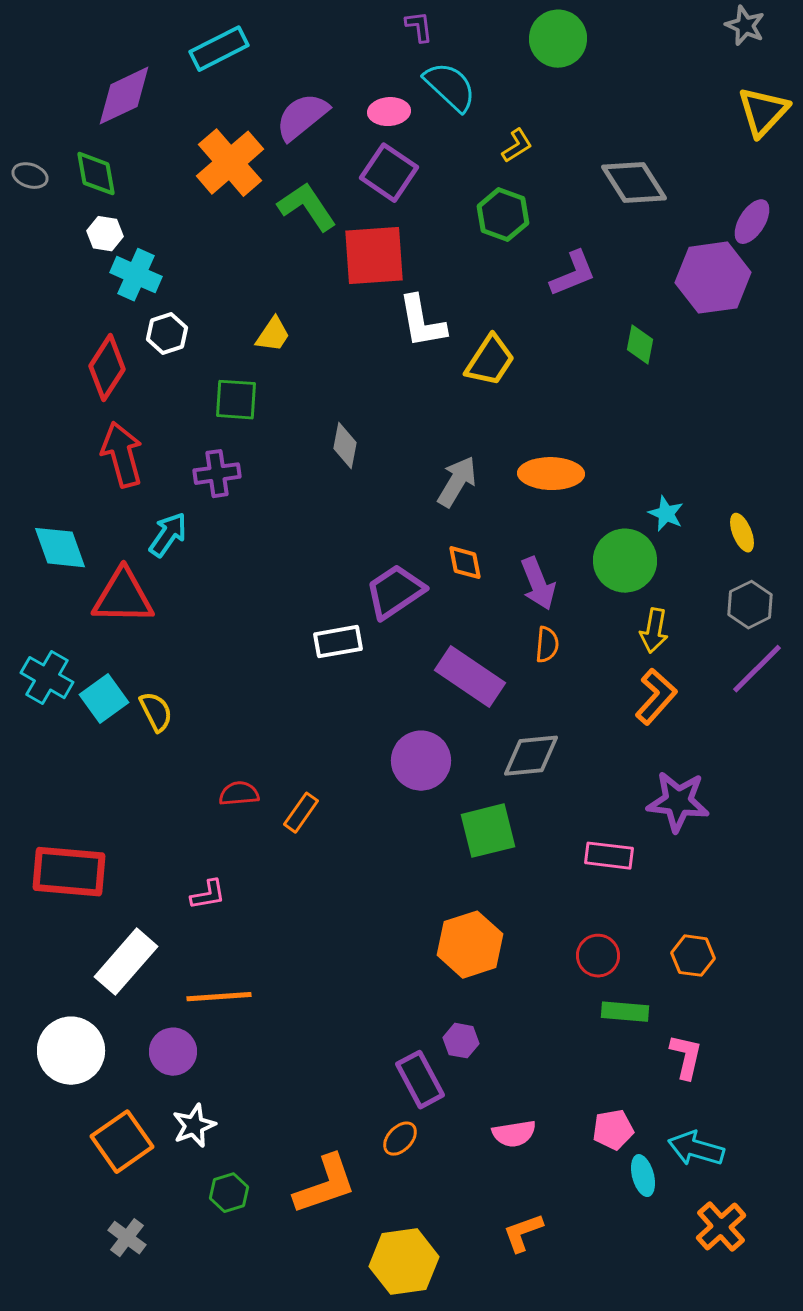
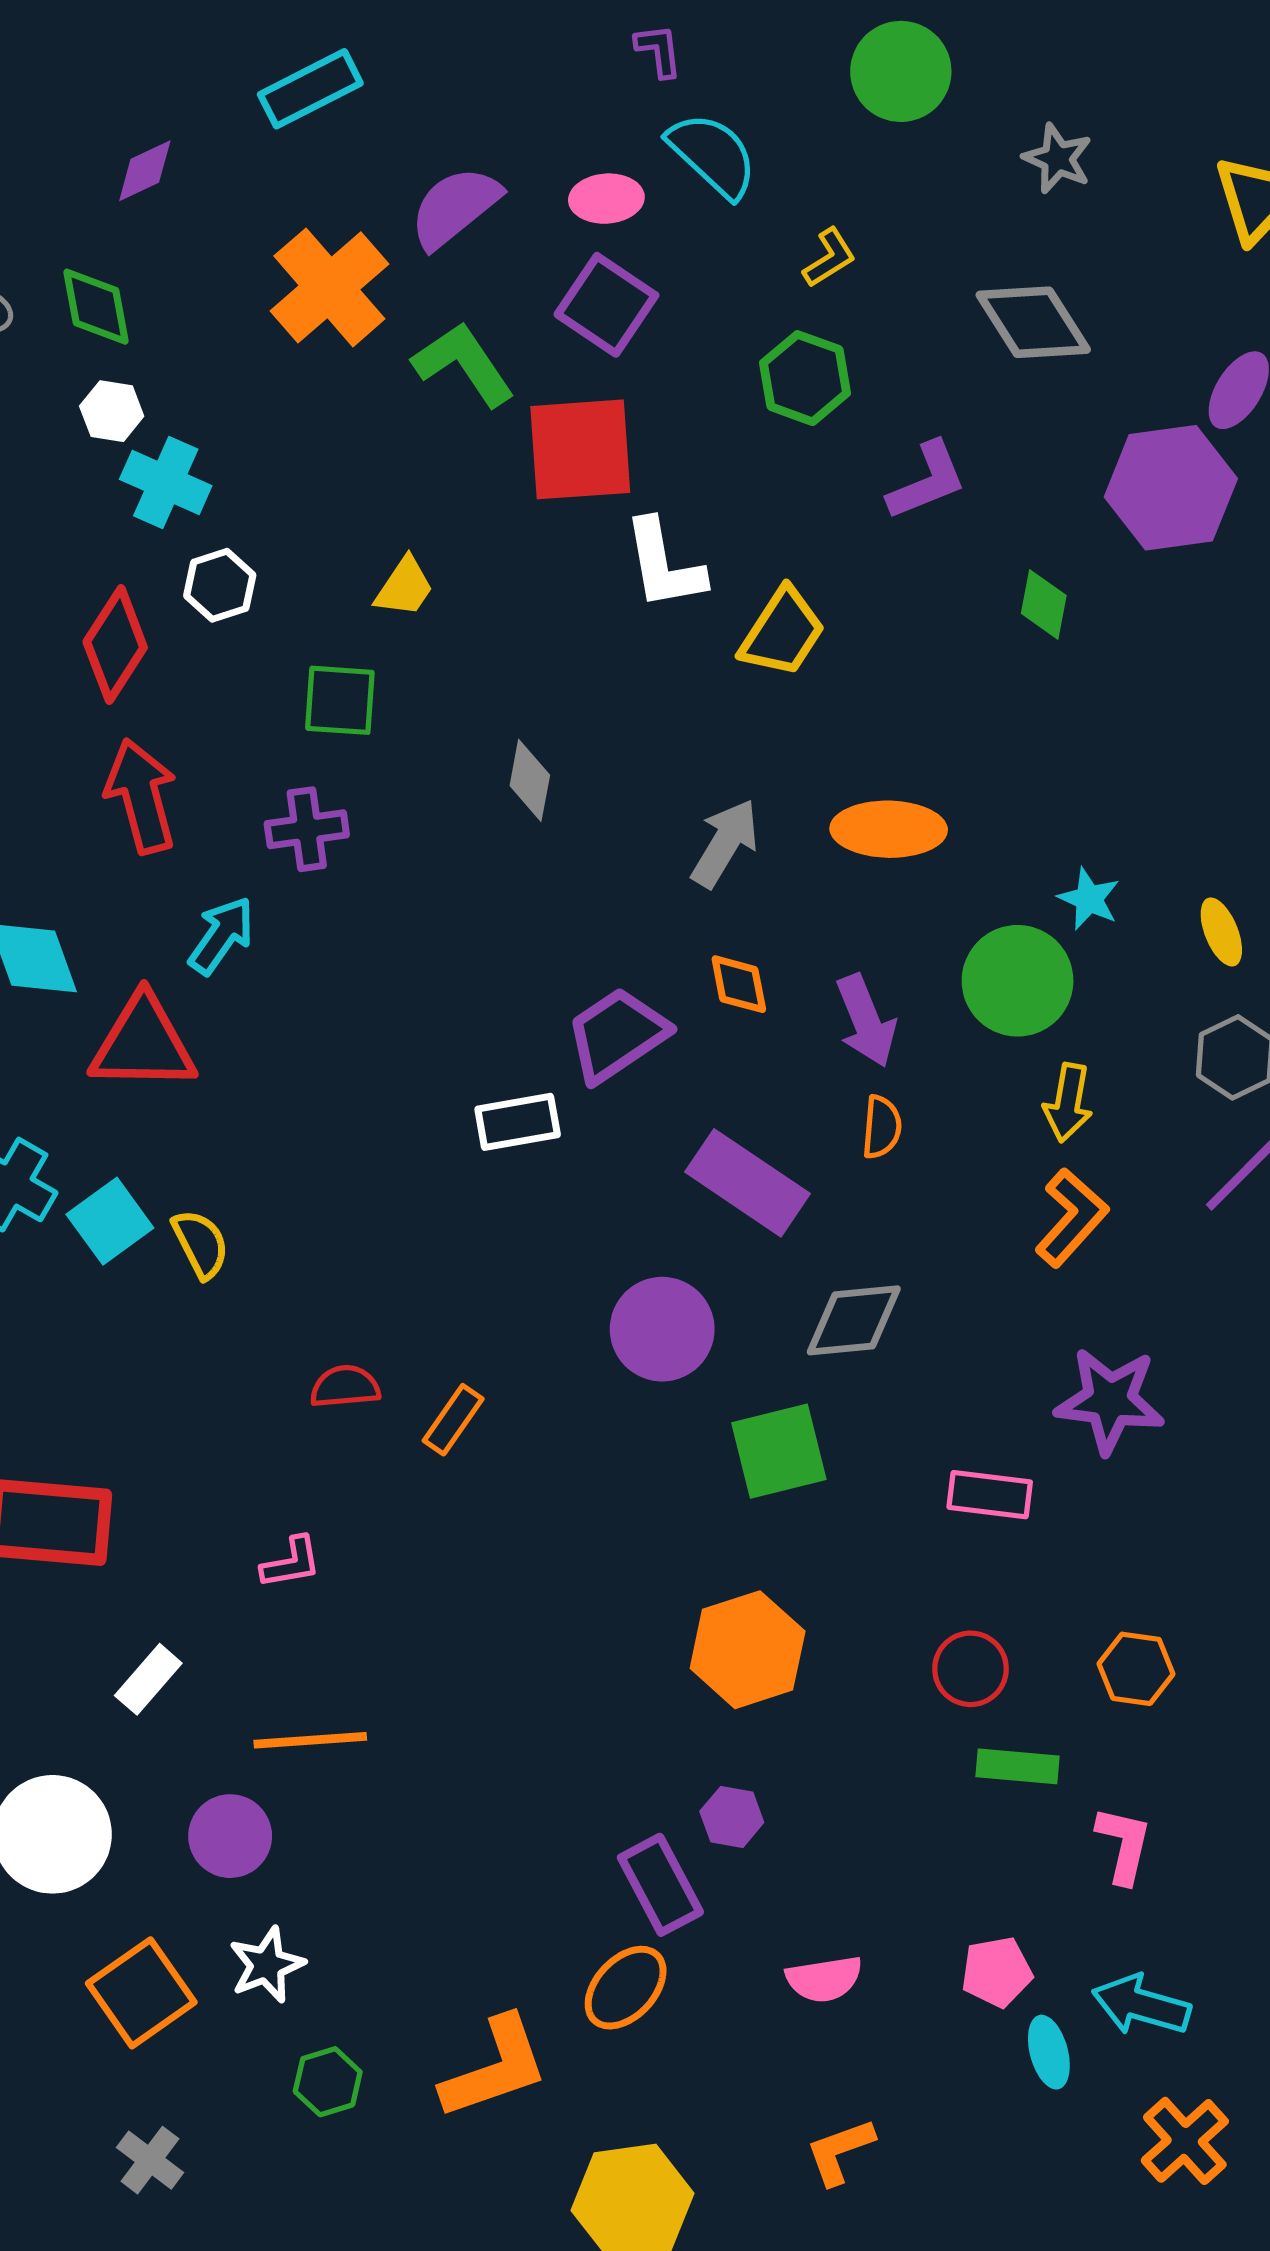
gray star: (745, 26) -> (1058, 159), moved
purple diamond: (124, 96) -> (145, 171), size x0.6
white rectangle: (126, 962) -> (148, 1679), size x0.6
orange ellipse: (400, 1139) -> (626, 1988), size x1.4

